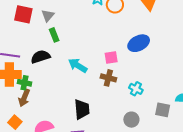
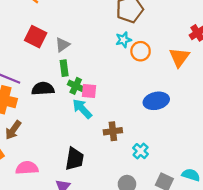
pink square: (111, 57) -> (89, 91), moved
brown cross: (108, 78) -> (113, 131), turned -35
green cross: (24, 83) -> (76, 86), moved

